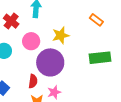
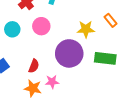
yellow star: (61, 35) -> (86, 29), moved
purple circle: (50, 62) -> (69, 53), moved

